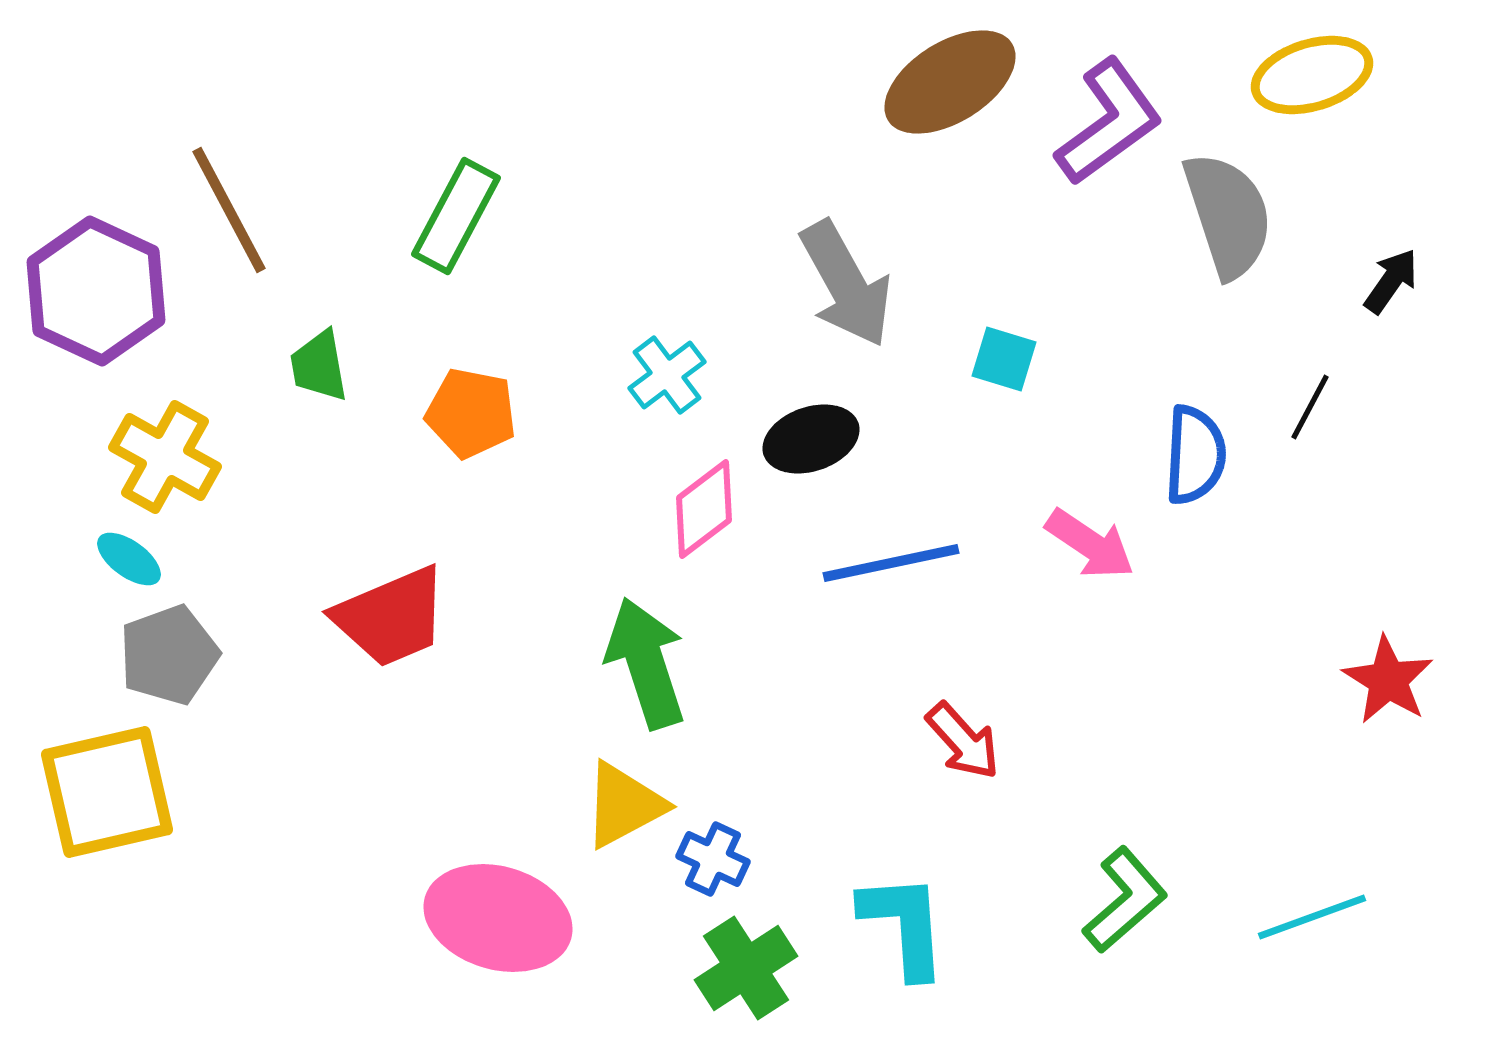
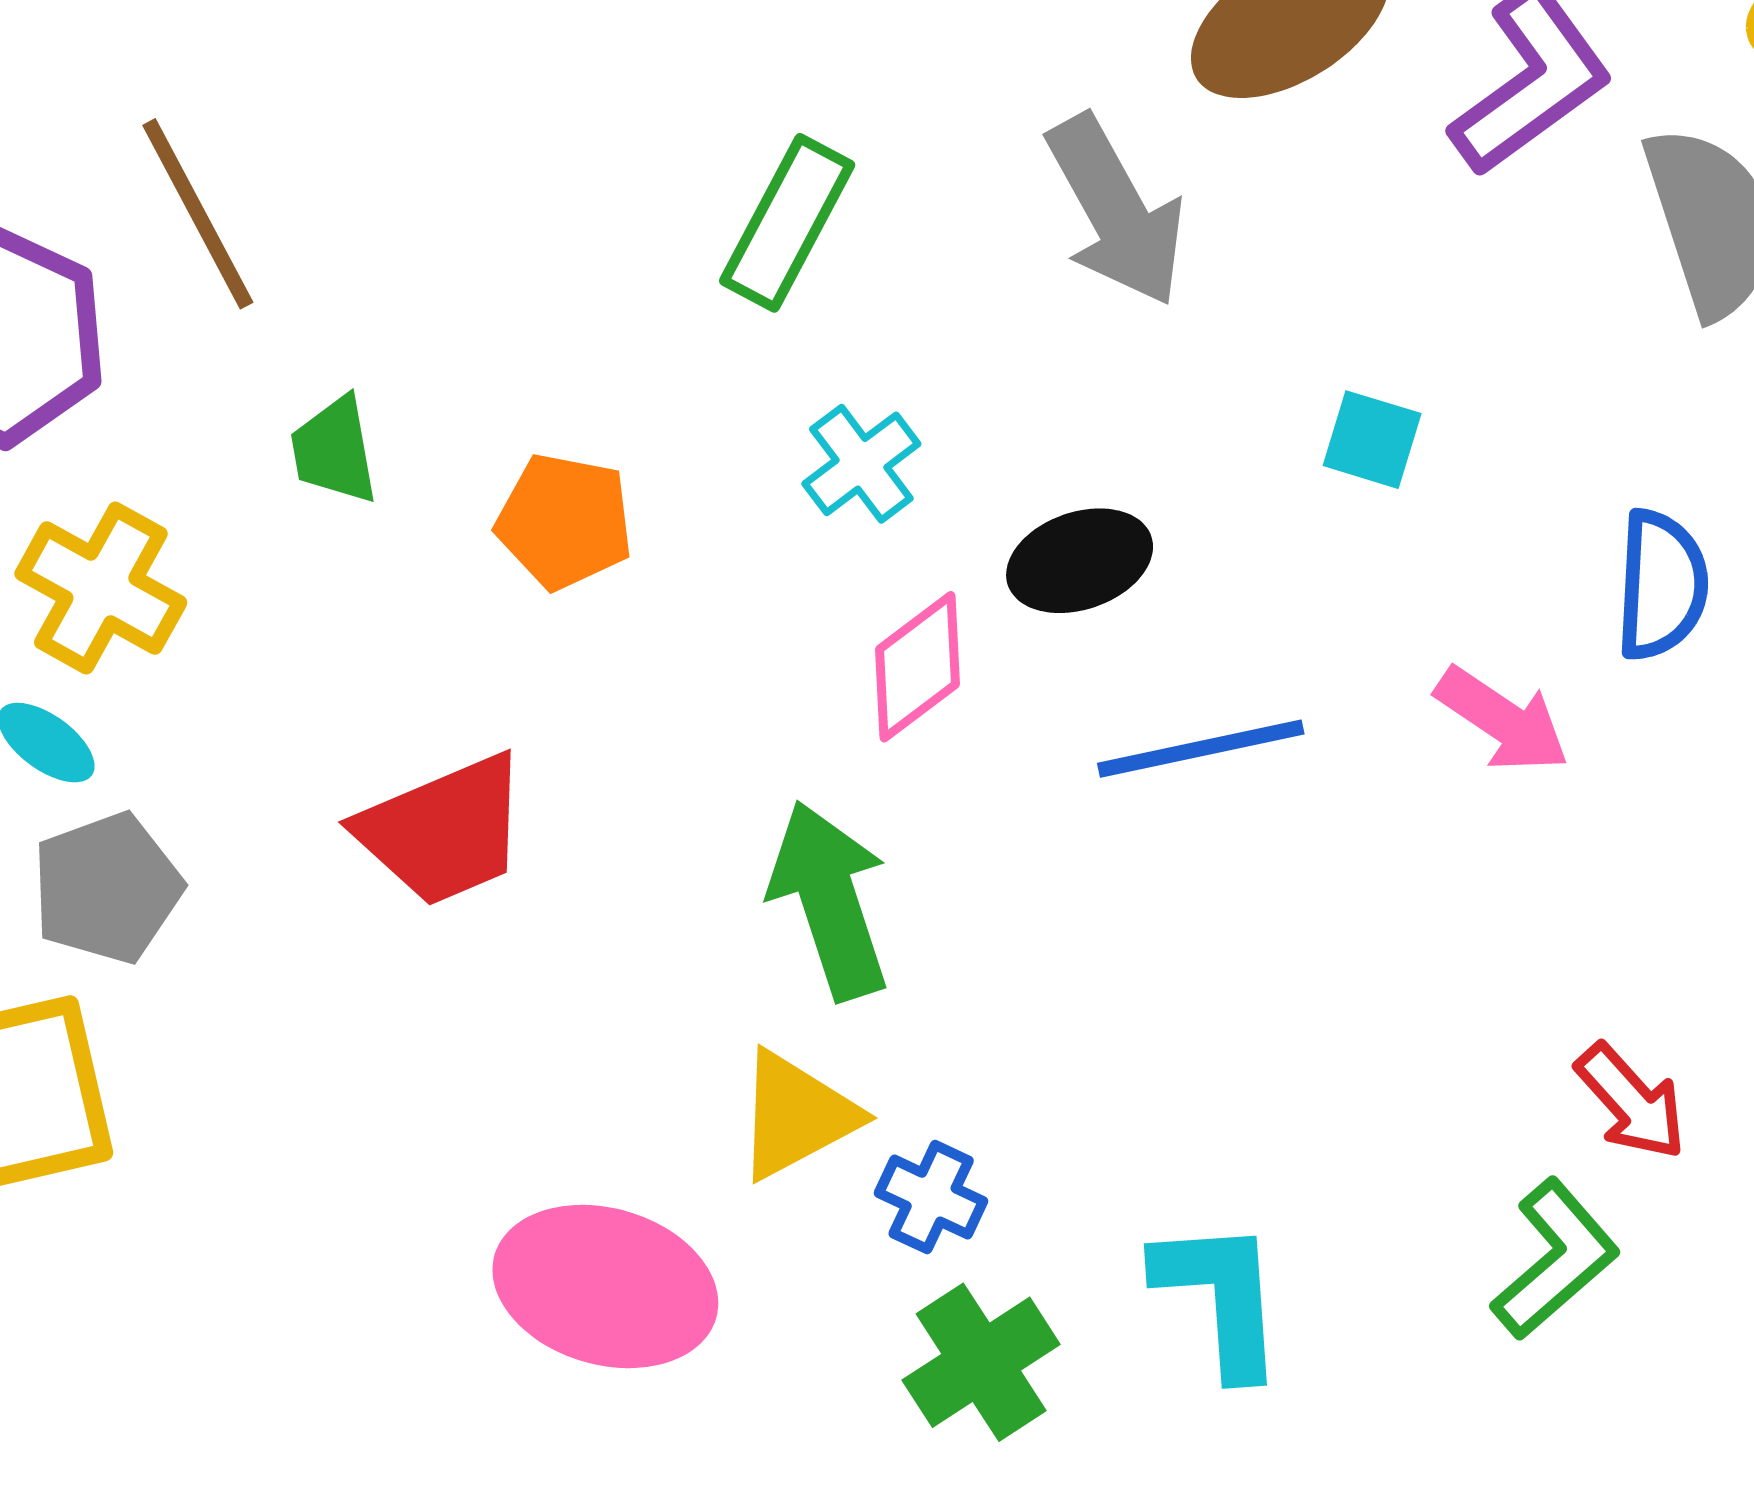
green rectangle: (456, 216) -> (787, 223), moved
gray arrow: (846, 284) -> (1116, 211), moved
red arrow: (963, 741) -> (1631, 1102), moved

